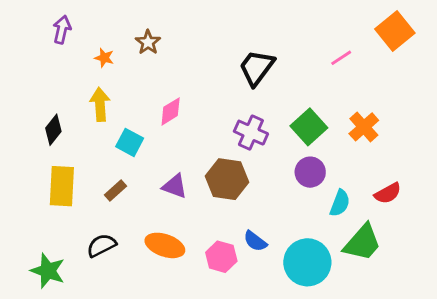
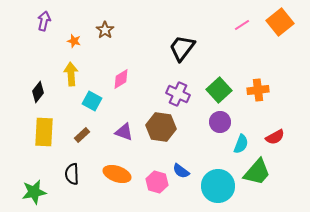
pink line: (341, 58) -> (242, 25), moved
orange cross: (364, 127) -> (258, 90), turned 35
black semicircle: (101, 245) -> (72, 174), turned -65
green star: (48, 271) -> (34, 192), turned -30

